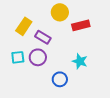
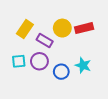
yellow circle: (60, 12) -> (62, 28), moved
blue circle: (60, 79) -> (61, 72), moved

